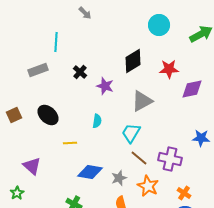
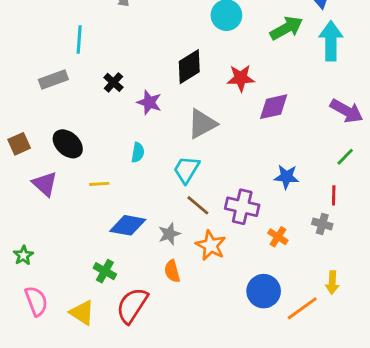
purple triangle: (32, 166) -> (45, 184), moved
orange cross: (184, 193) -> (278, 237), moved

